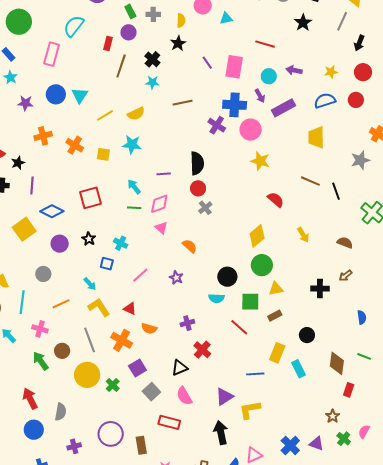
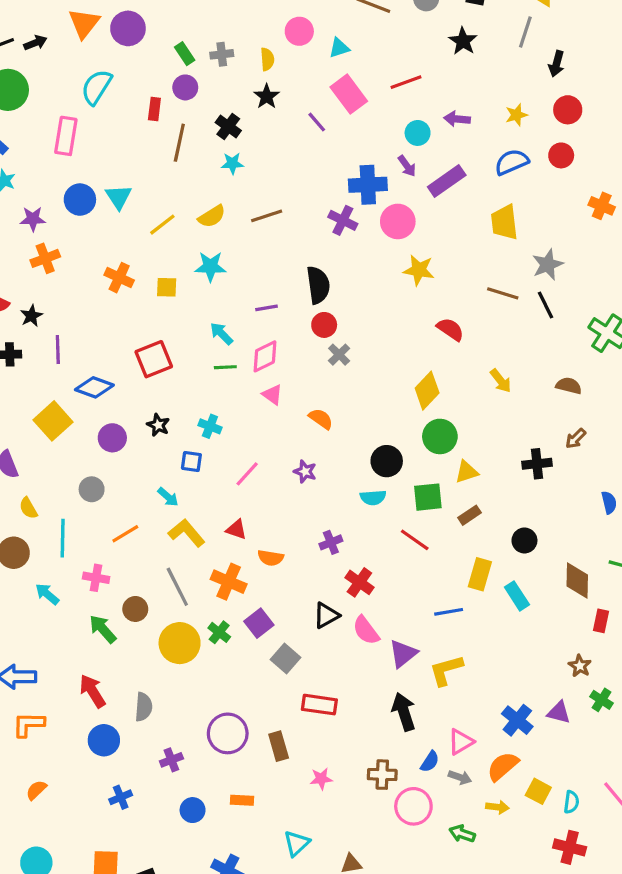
red line: (265, 44) -> (406, 82), turned -30
pink rectangle: (234, 67) -> (349, 94), moved, turned -40
brown line: (183, 103) -> (267, 216), moved
orange cross: (43, 136) -> (45, 258), moved
gray star: (360, 160) -> (548, 265), moved
green cross: (113, 385) -> (219, 632), moved
pink semicircle: (184, 396) -> (366, 630), moved

